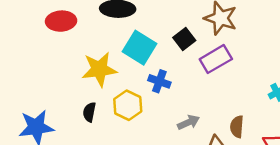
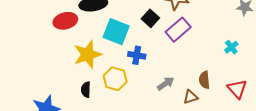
red ellipse: (61, 21) -> (65, 21), moved

